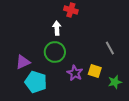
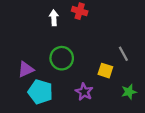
white arrow: (57, 28) -> (54, 18), moved
yellow square: (95, 71) -> (105, 71), moved
purple star: (75, 73) -> (84, 92), moved

